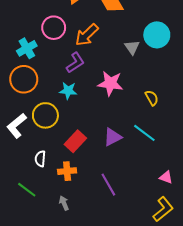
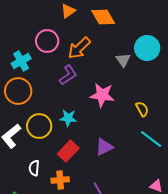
cyan star: (68, 91) -> (68, 118), moved
cyan line: (144, 133) -> (151, 139), moved

